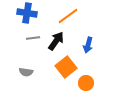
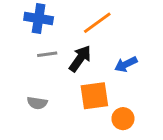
blue arrow: (88, 45) -> (126, 64), turned 49
orange square: (66, 67) -> (94, 96), turned 30

